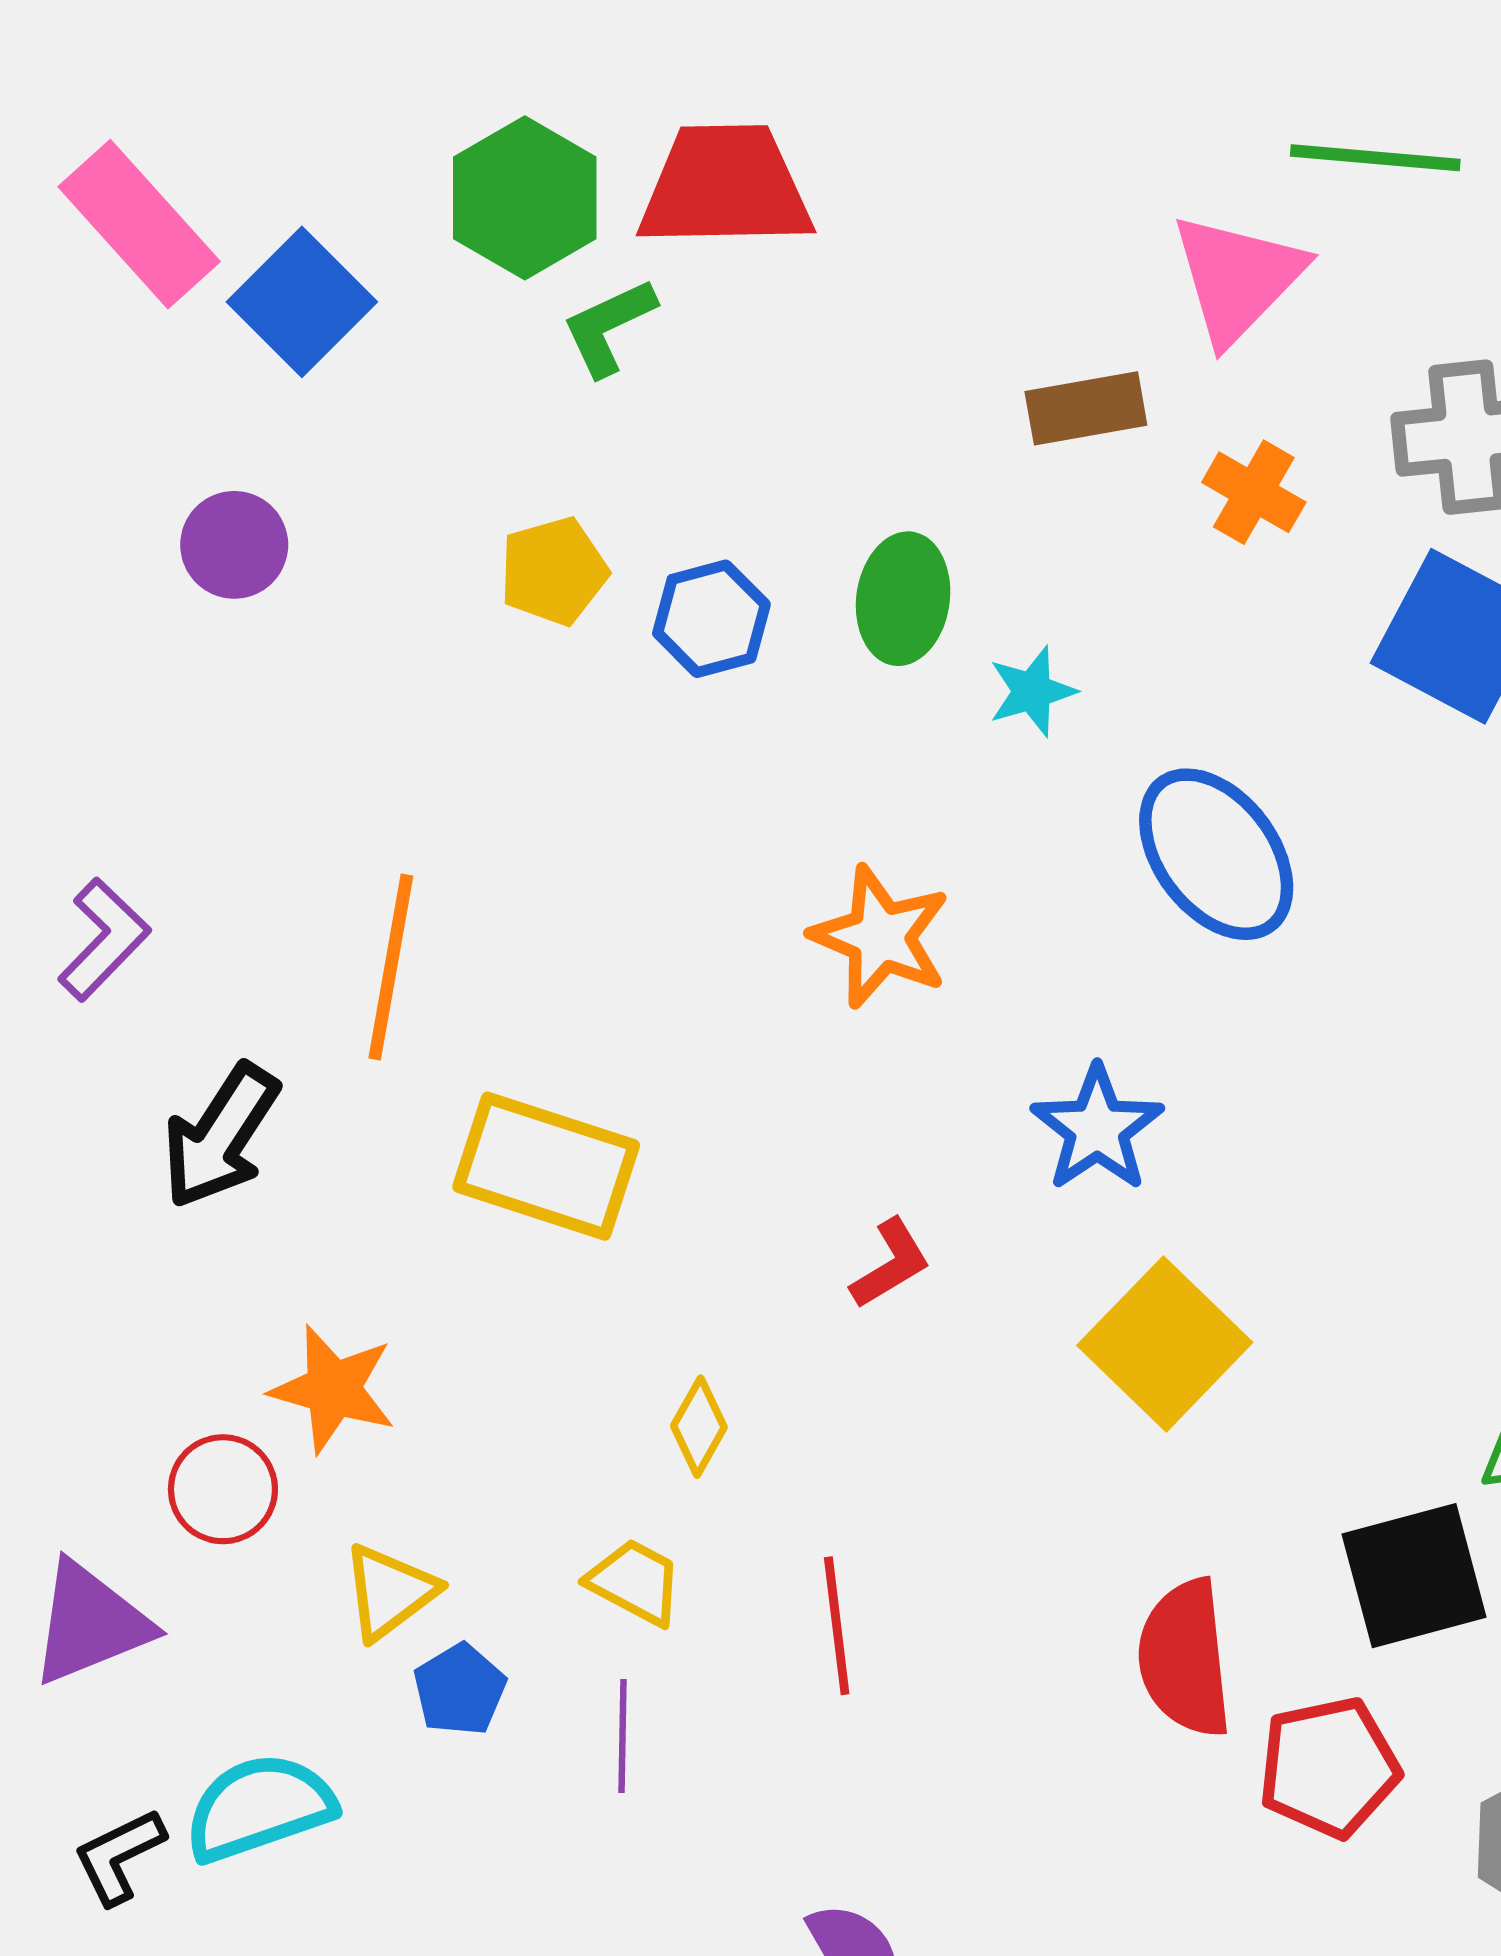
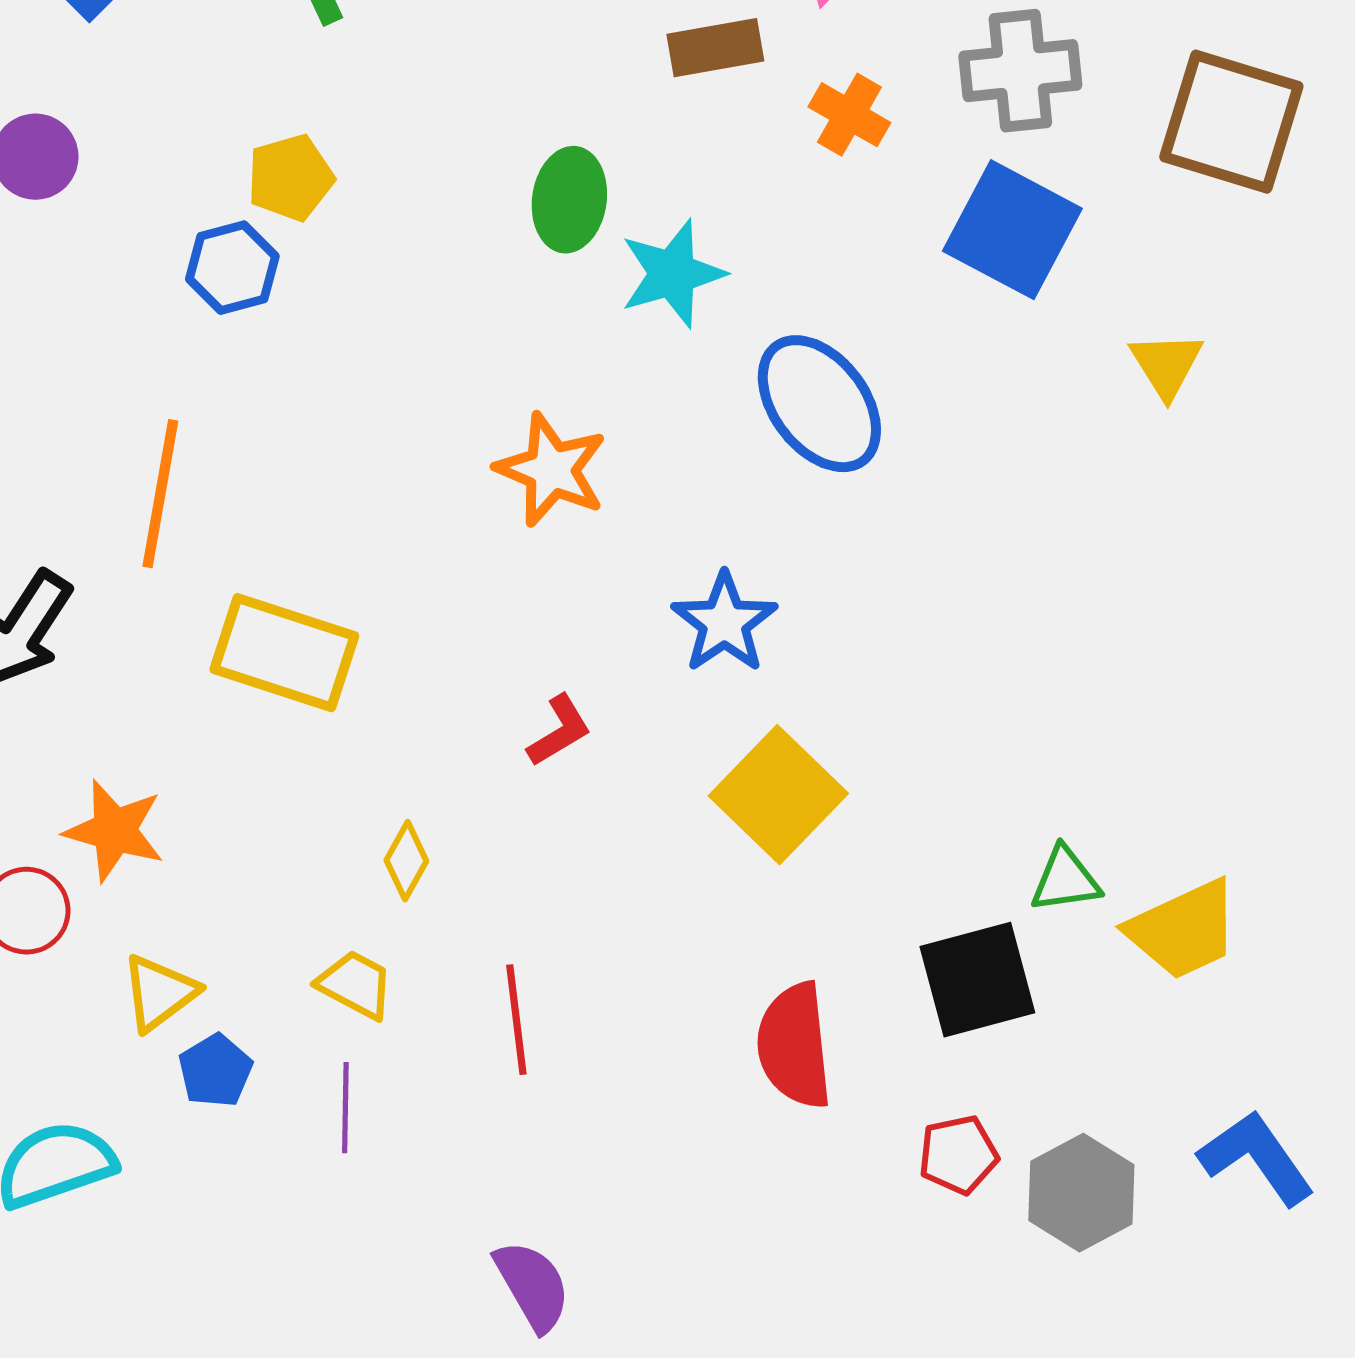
blue hexagon: (711, 619) -> (232, 268), moved
cyan star: (1032, 691) -> (672, 274), size x1.5
red pentagon: (1329, 1767) -> (958, 1155), moved, size x0.7

